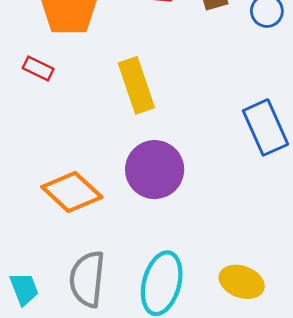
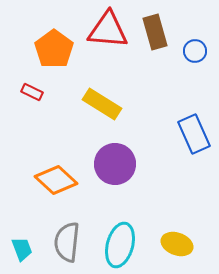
yellow rectangle: (136, 85) -> (102, 104), turned -39

